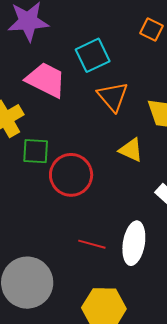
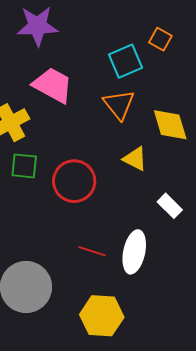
cyan square: (93, 55) -> (126, 61), moved
green square: (36, 151) -> (24, 166), moved

